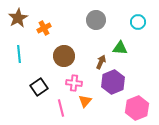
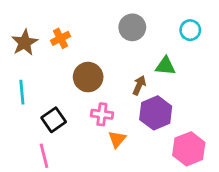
brown star: (18, 18) -> (25, 43), moved
cyan line: (19, 54) -> (22, 92), moved
pink line: (61, 108) -> (44, 156), moved

